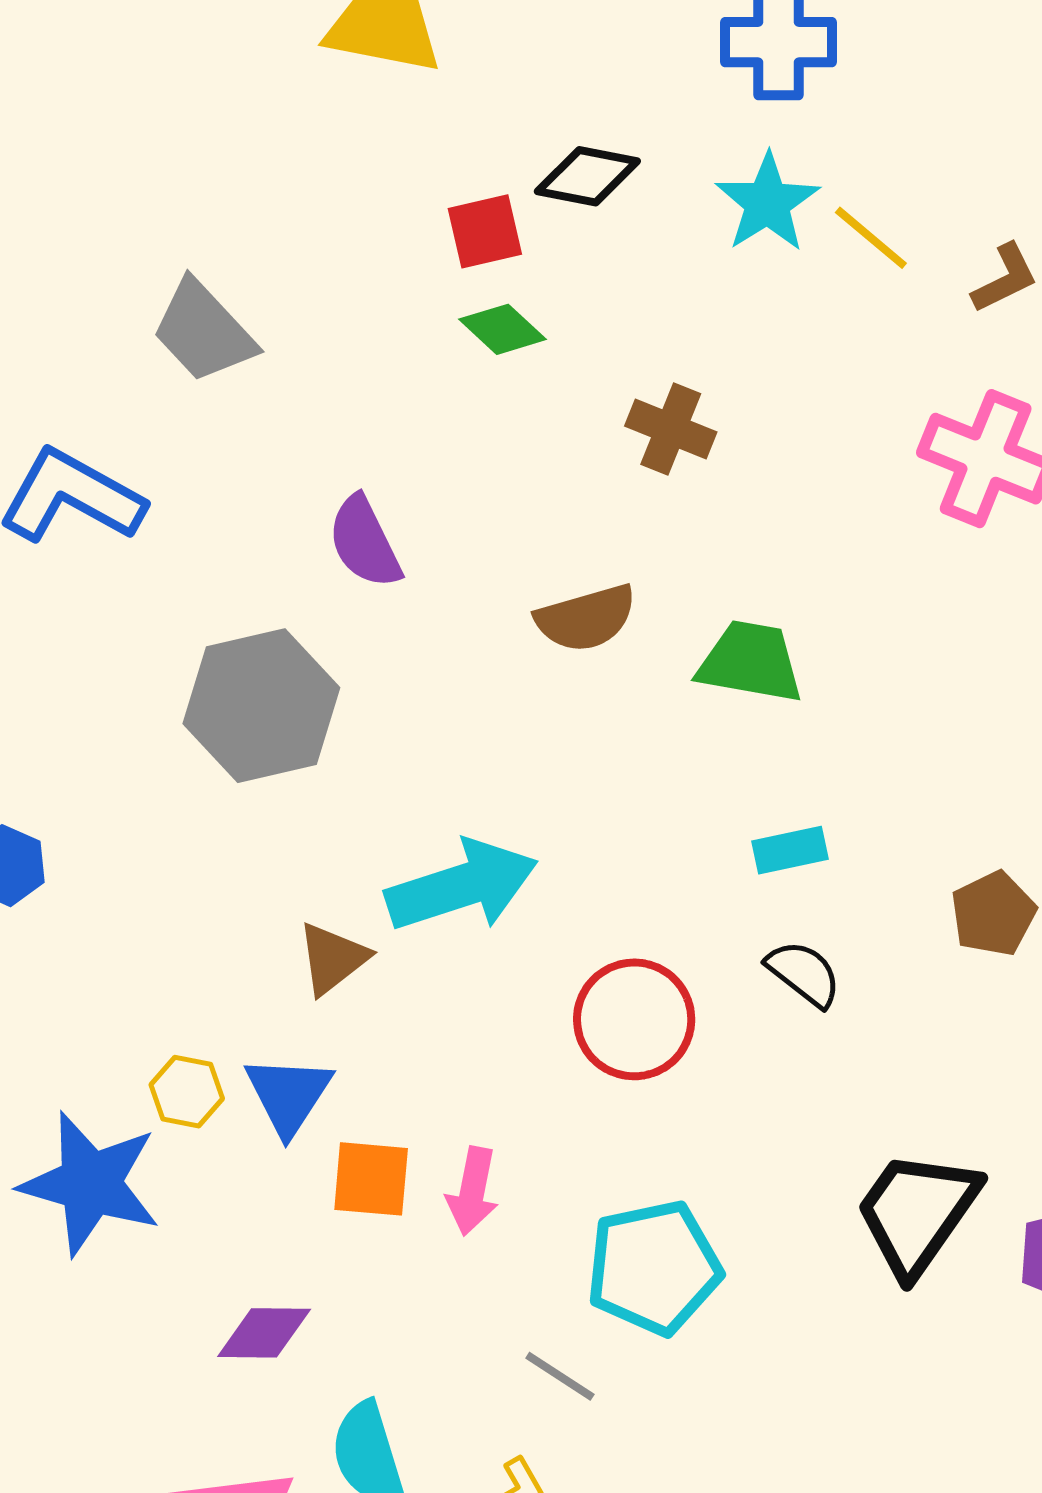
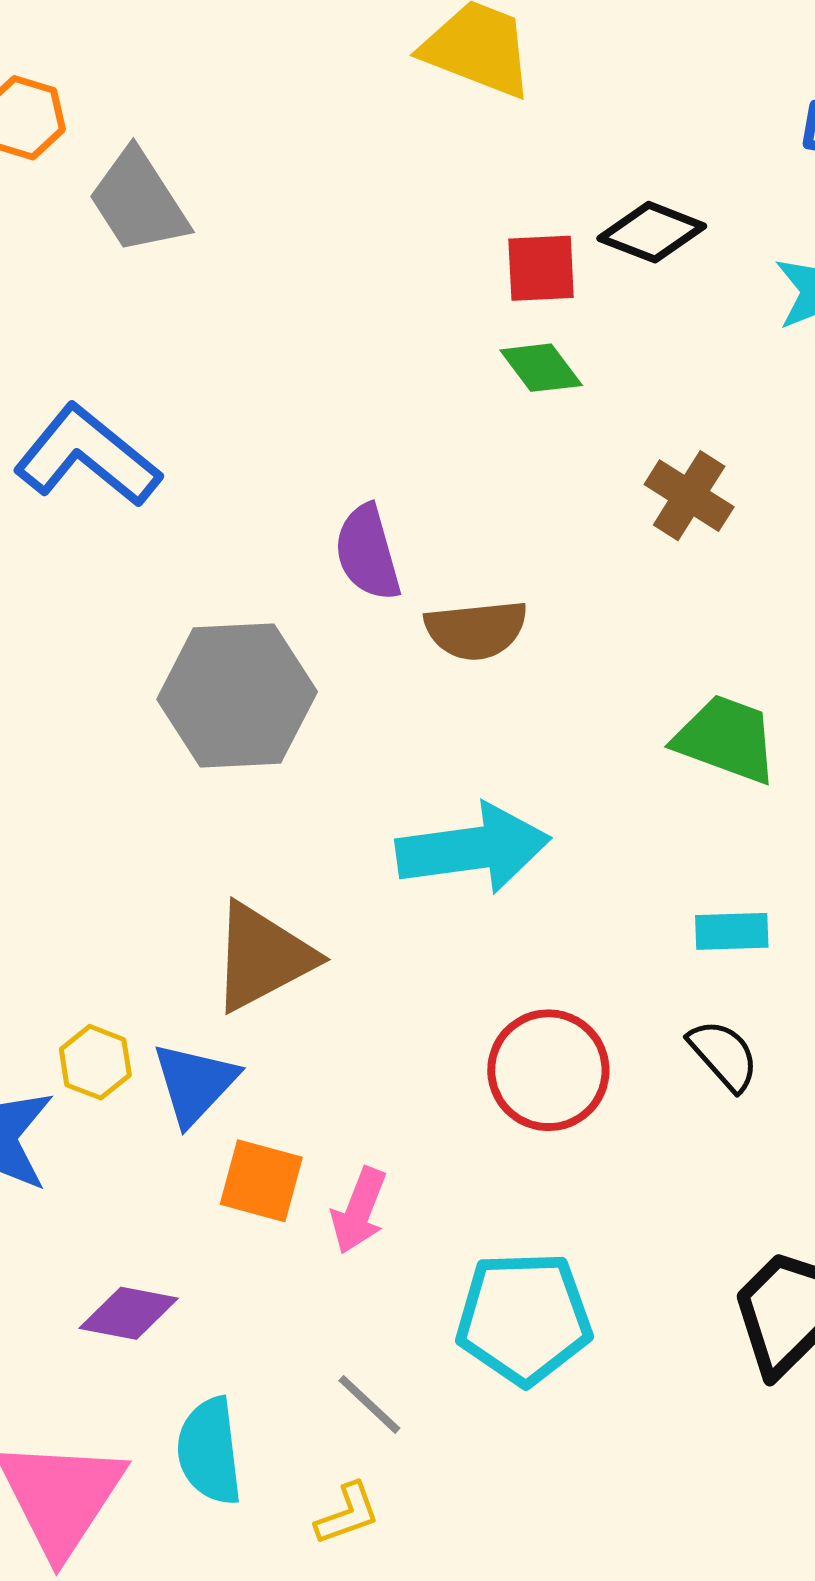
gray trapezoid: (204, 331) -> (138, 202), moved
brown semicircle: (586, 618) -> (476, 630), moved
cyan arrow: (462, 886) -> (473, 849), moved
brown triangle: (333, 958) -> (263, 957), size x1.5
gray line: (560, 1376) -> (369, 1404), moved

